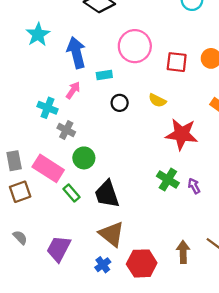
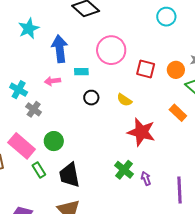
pink arrow: (73, 90) -> (52, 81), turned -140
cyan cross: (47, 108) -> (19, 90), moved
gray cross: (66, 130) -> (34, 109), moved

